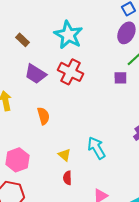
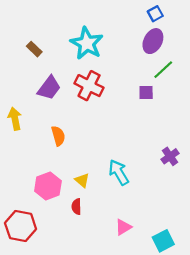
purple trapezoid: (35, 74) -> (49, 88), turned -85
pink hexagon: (17, 160) -> (48, 186), moved
red semicircle: (67, 178) -> (76, 207), moved

